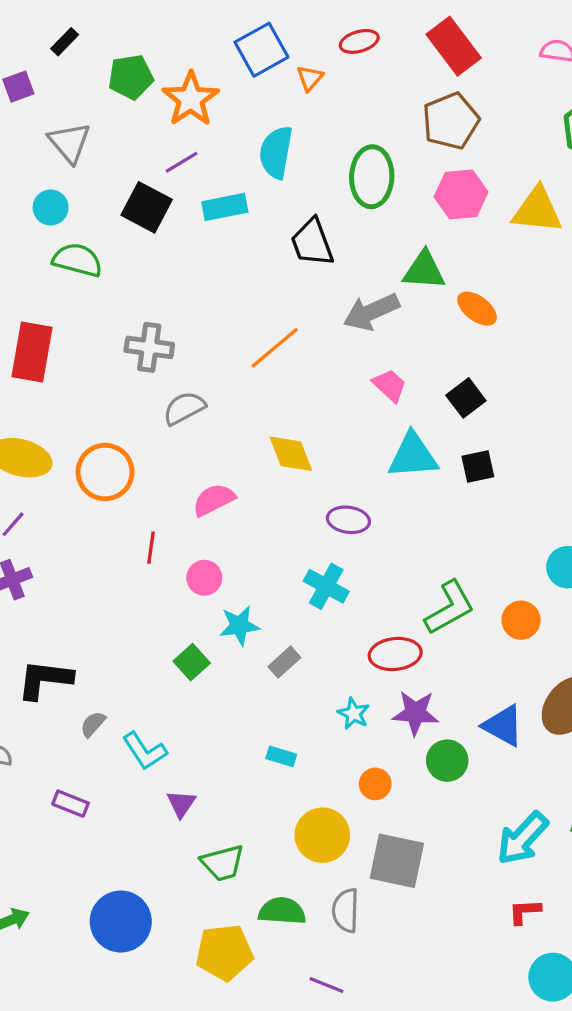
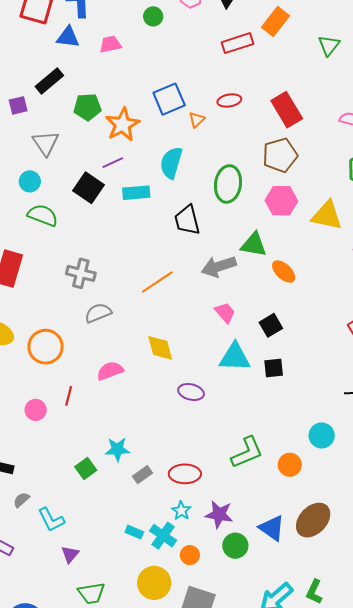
black rectangle: (65, 42) -> (49, 81), size x1.6
pink circle: (204, 578) -> (36, 410), moved
cyan cross: (326, 586) -> (163, 536), moved
red ellipse: (395, 654) -> (185, 474), moved

